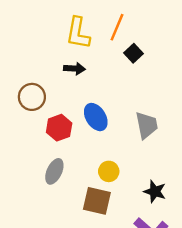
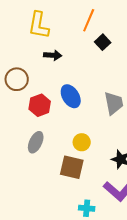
yellow L-shape: (78, 33) -> (39, 25), moved

